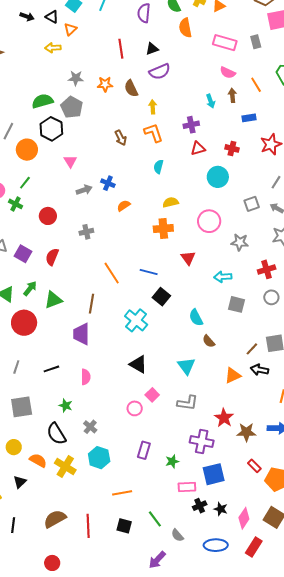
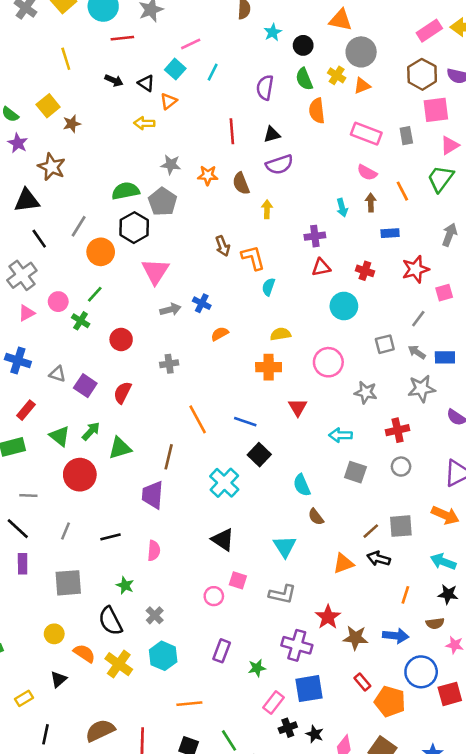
orange L-shape: (153, 133) -> (253, 258), moved
pink triangle: (70, 161) -> (155, 271), size x1.6
pink square: (152, 395) -> (238, 580), turned -32
pink rectangle: (187, 487) -> (273, 702), turned -54

